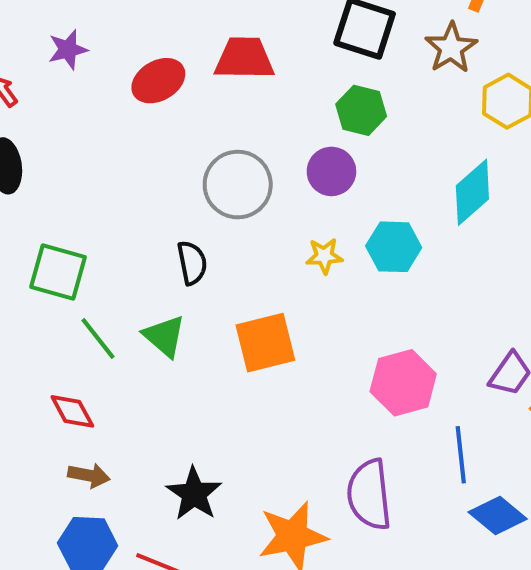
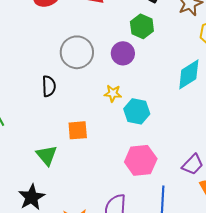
cyan hexagon: (394, 247) -> (137, 111), moved
green triangle: (164, 336) -> (47, 155), moved
orange square: (265, 343) -> (78, 130), size x0.7

